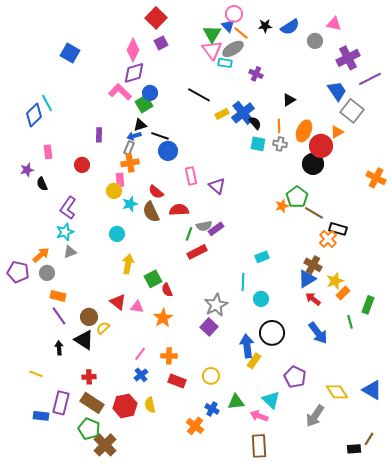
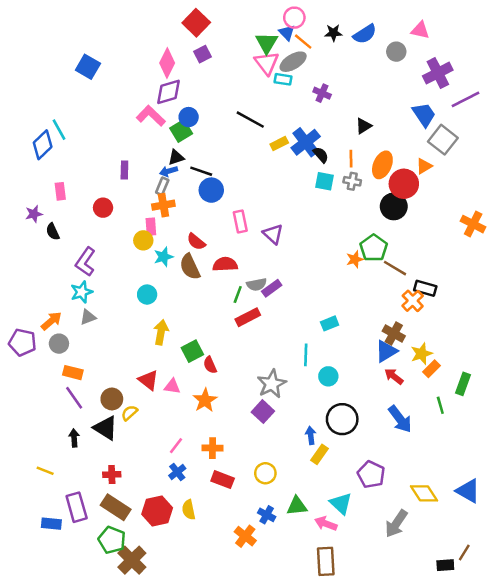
blue arrow: (247, 346) -> (311, 435), size x0.6
purple rectangle: (61, 403) -> (77, 507), turned -30

